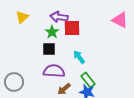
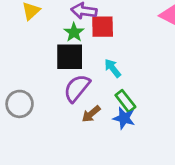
black square: (49, 49) -> (70, 57), size x1.5
purple semicircle: (54, 71) -> (77, 88), turned -55

